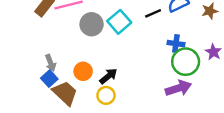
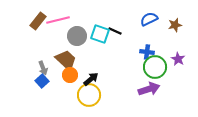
black line: (153, 13) -> (115, 31), moved, turned 48
cyan square: (119, 22) -> (100, 34), turned -30
brown trapezoid: (65, 93) -> (66, 60), moved
yellow circle: (106, 95) -> (89, 95), size x1.5

